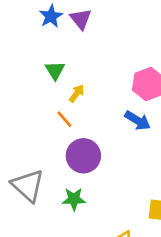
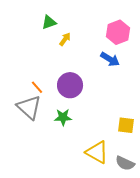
green triangle: (55, 70) -> (49, 22), turned 42
orange line: (64, 119) -> (37, 87), moved

